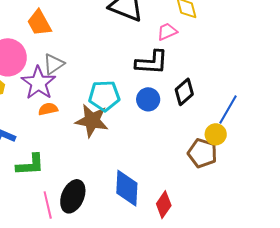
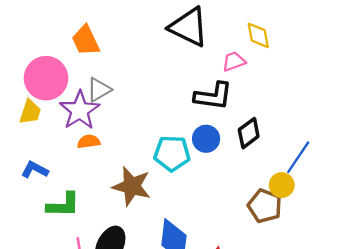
cyan pentagon: (104, 96) -> (172, 153), moved
brown star: (92, 121) -> (132, 186), moved

